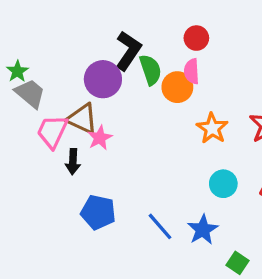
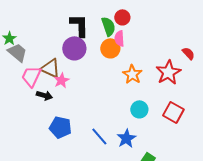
black L-shape: (128, 51) -> (79, 25), turned -35
green semicircle: (150, 70) -> (108, 26), moved
purple circle: (103, 79) -> (74, 48), moved
black arrow: (73, 162) -> (44, 95), turned -77

